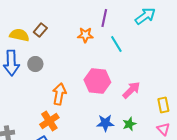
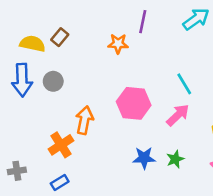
cyan line: (116, 44) -> (184, 84), moved
orange cross: (49, 121) -> (61, 145), moved

